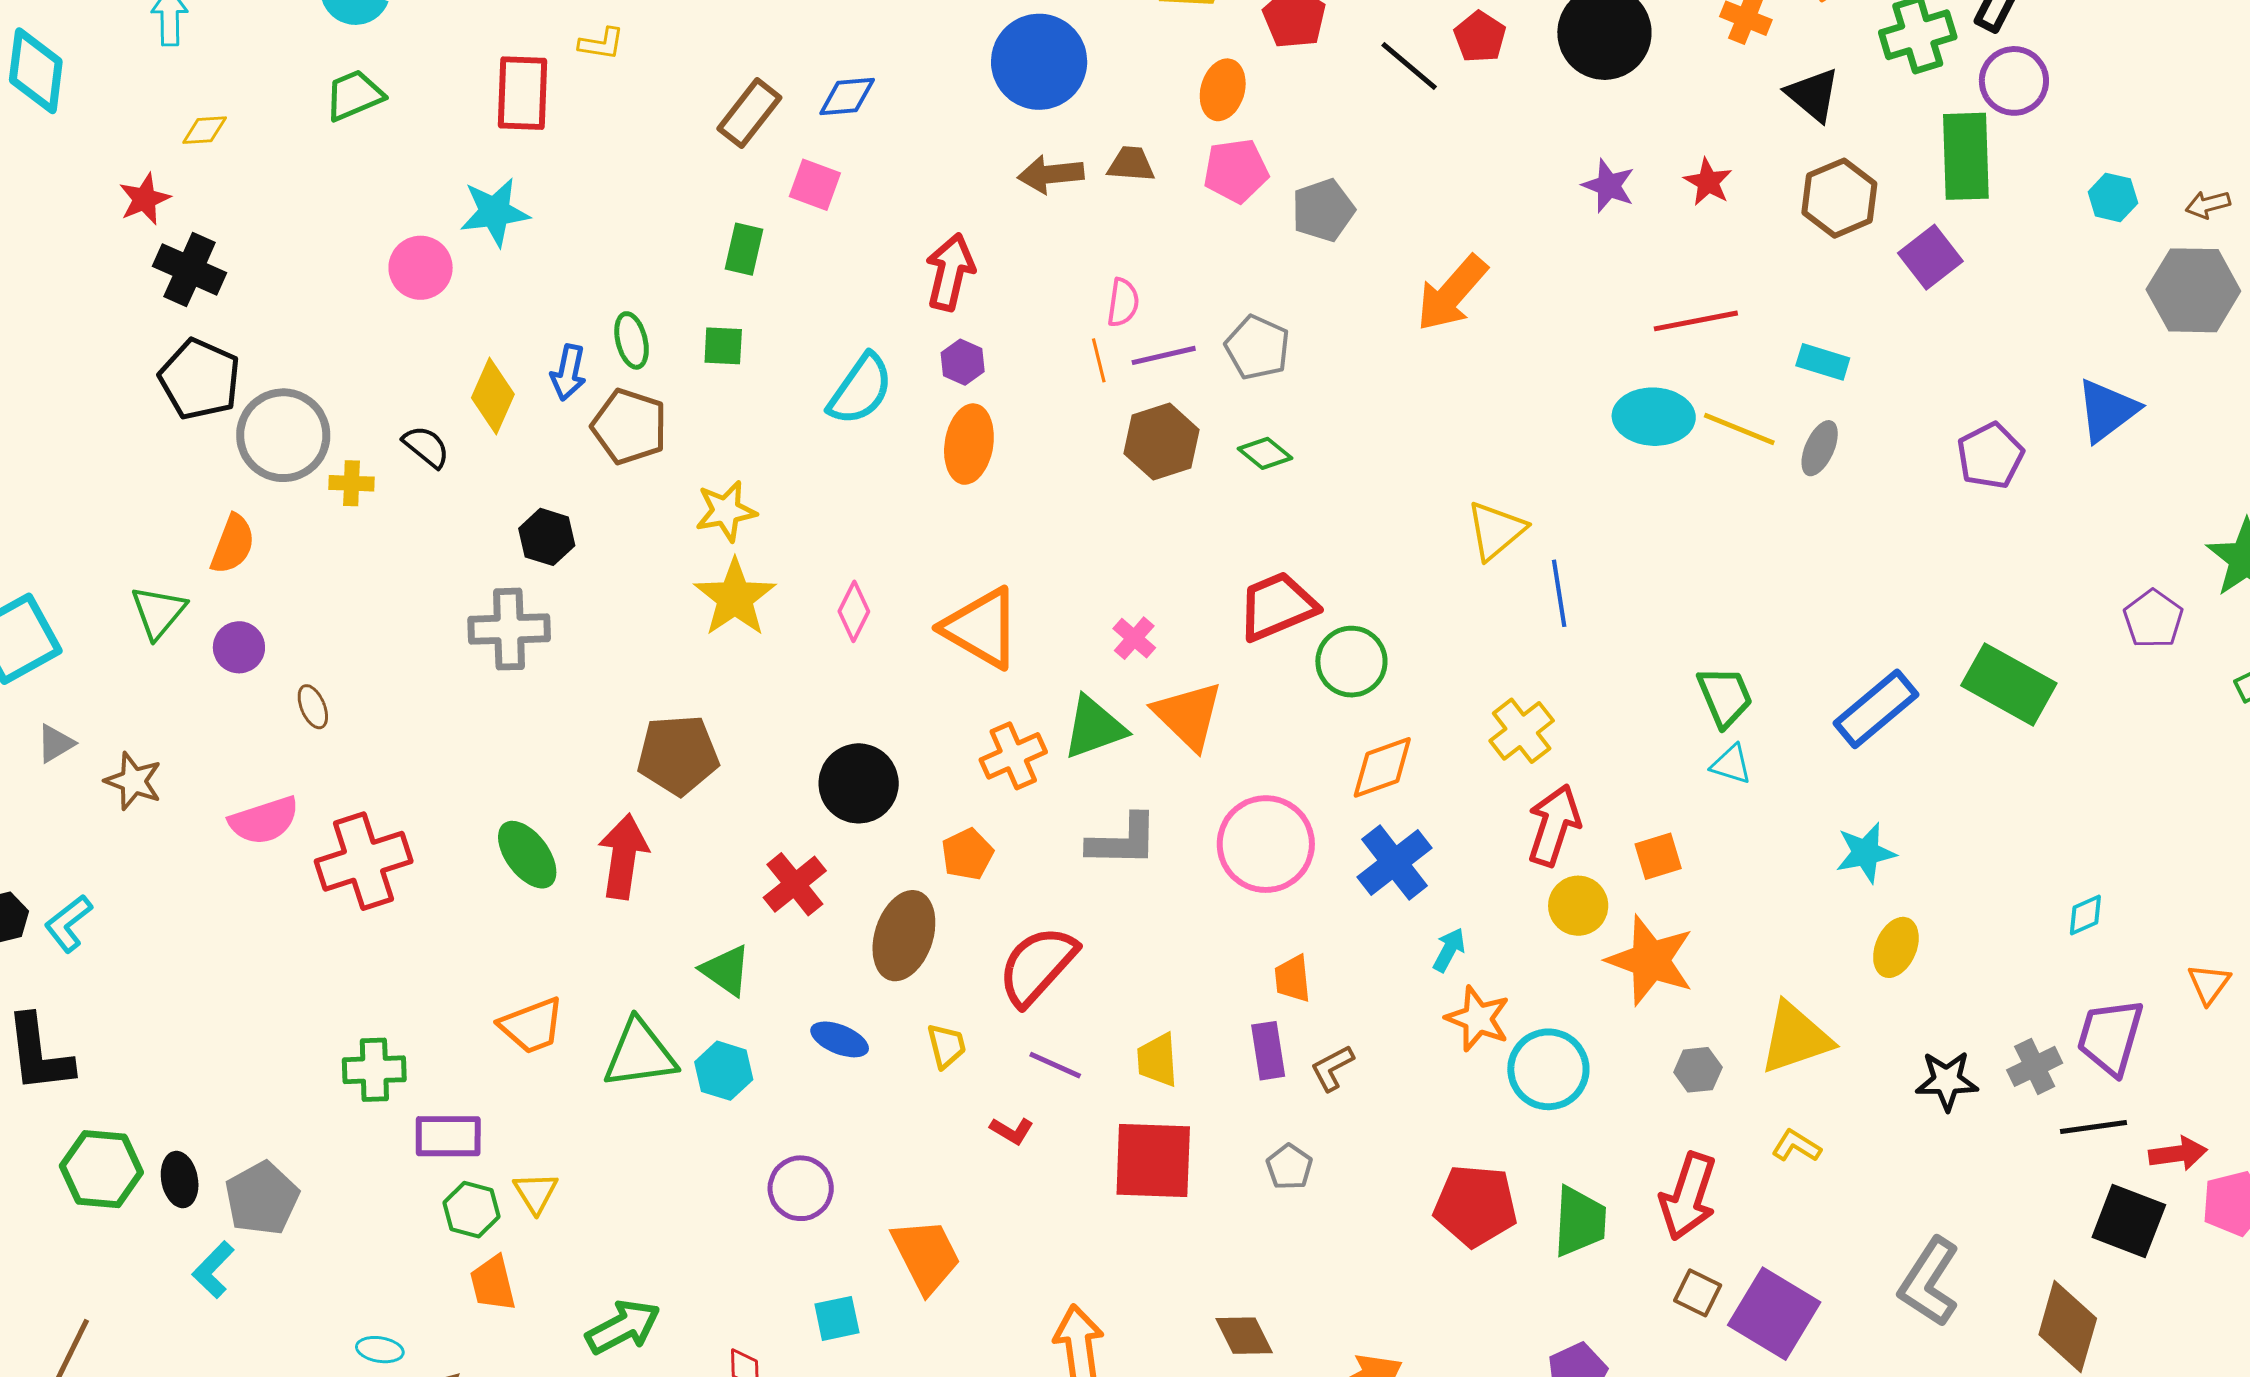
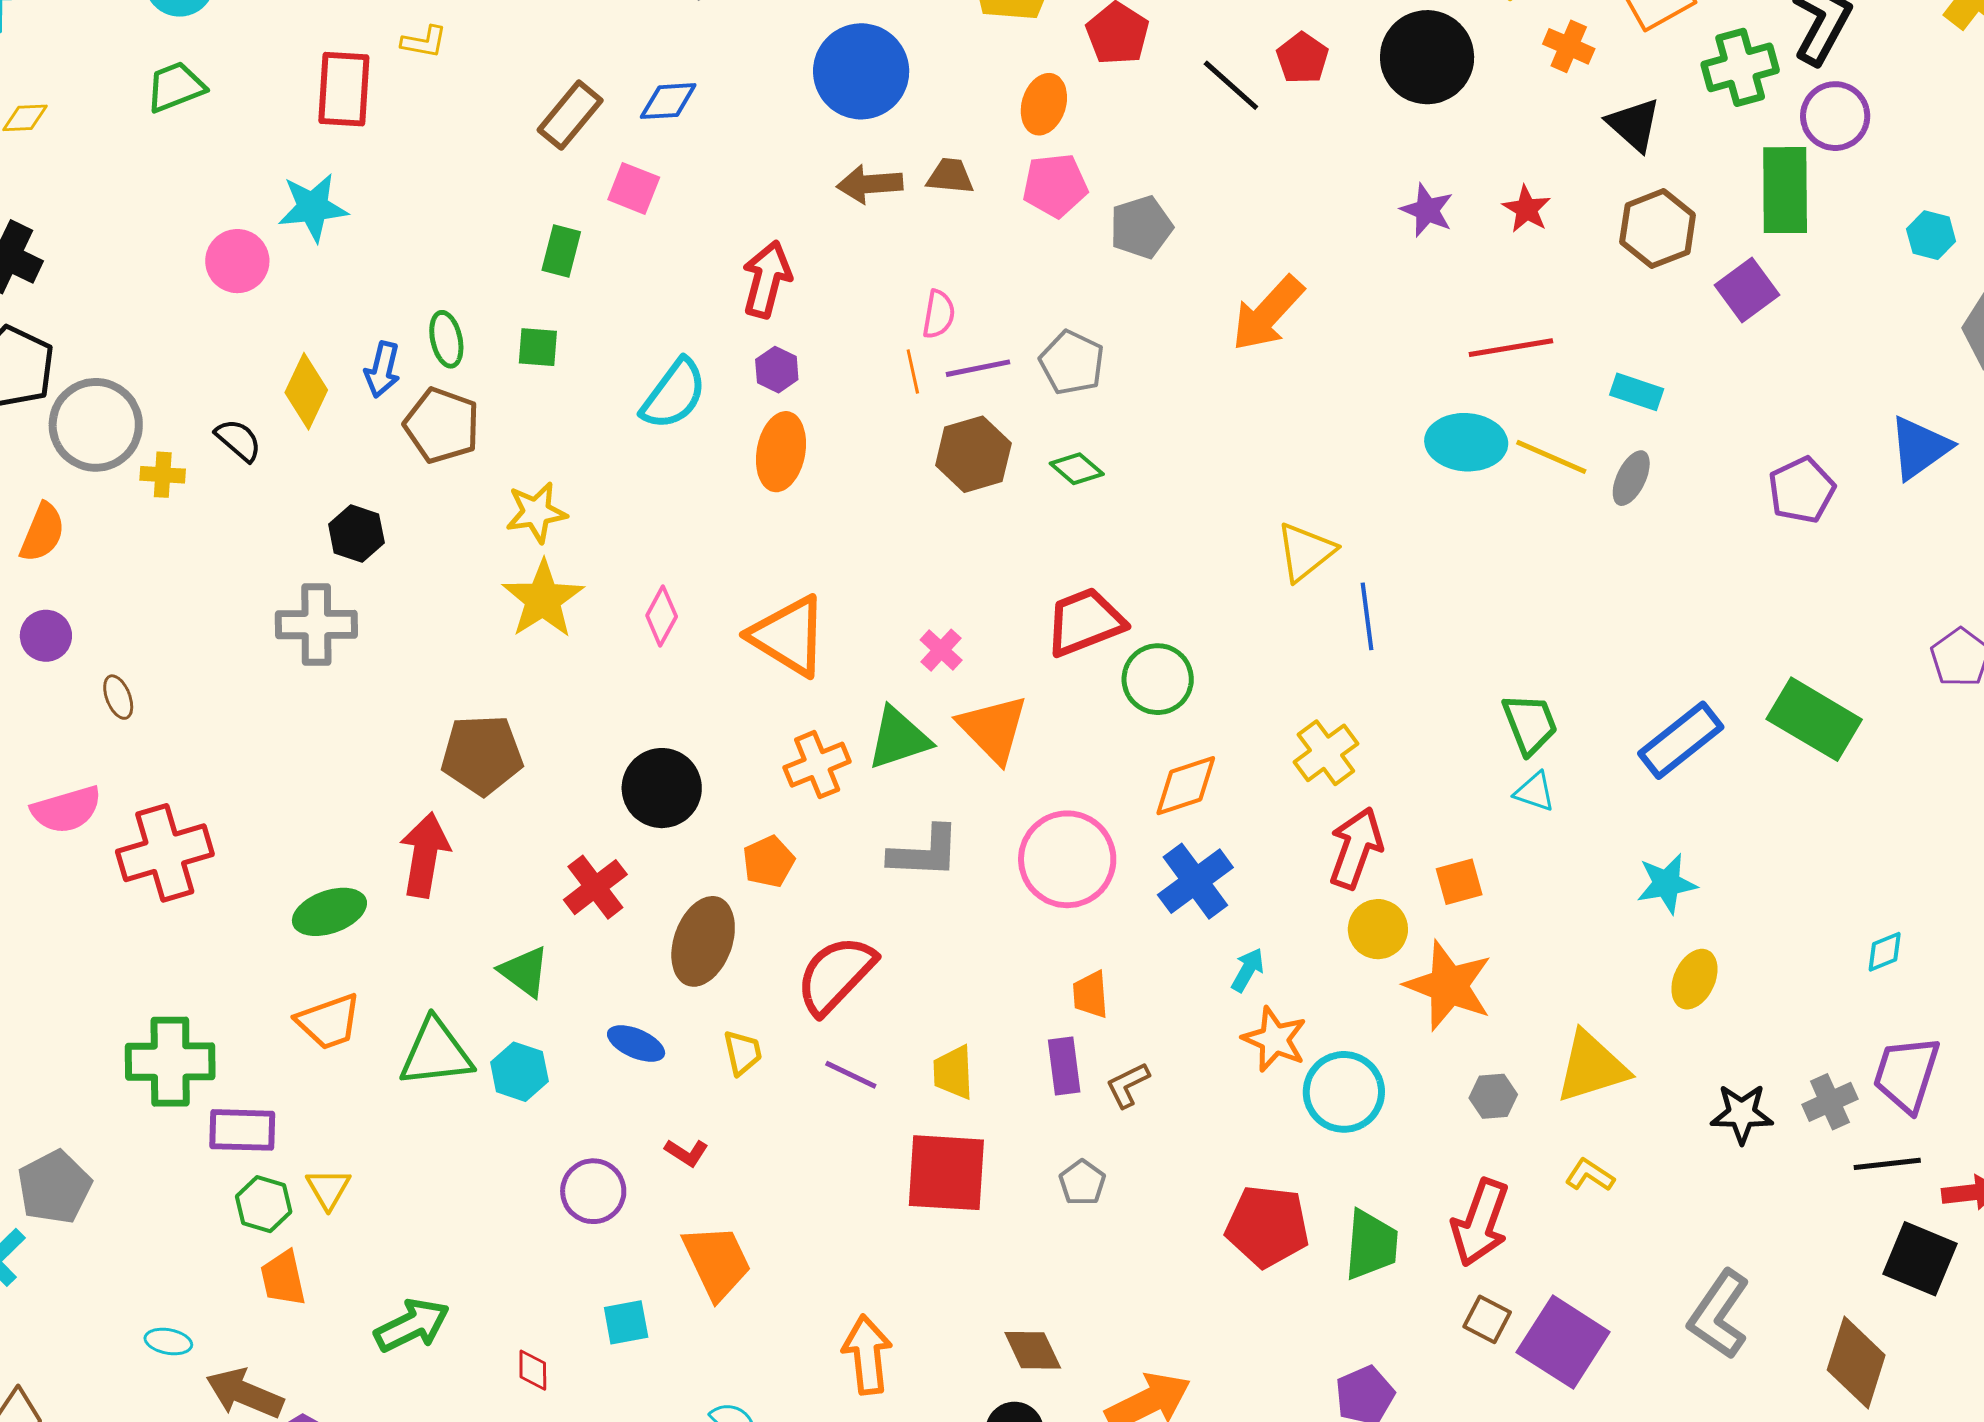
green ellipse: (527, 855) -> (329, 912), moved, turned -74
green cross: (374, 1070) -> (170, 1062), size x1.4
red L-shape: (1012, 1131) -> (687, 1153), moved

